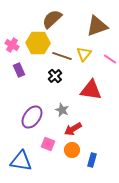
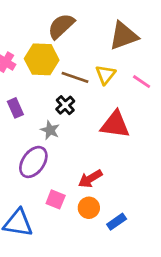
purple rectangle: (19, 70) -> (15, 108), moved
gray star: (62, 110) -> (50, 130), moved
blue rectangle: (92, 160) -> (117, 222), turned 40

